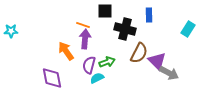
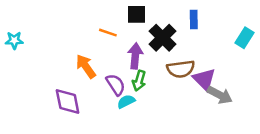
black cross: (125, 29) -> (163, 38), turned 30
purple arrow: (85, 39) -> (135, 56), moved
brown semicircle: (139, 53) -> (181, 69), turned 55
green arrow: (107, 62) -> (139, 81), turned 126
purple semicircle: (89, 65) -> (116, 85), turned 132

